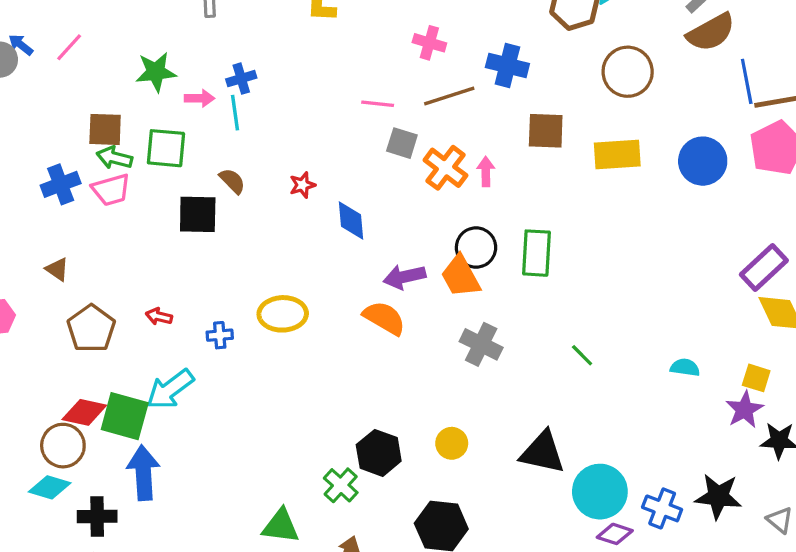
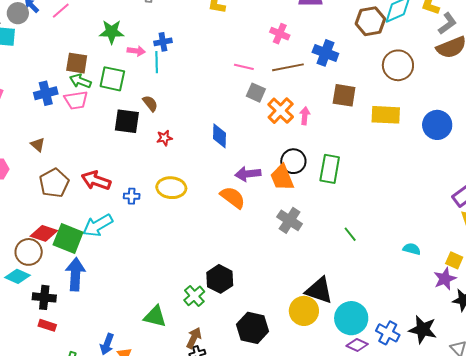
red star: (302, 185) -> (164, 138), moved
red arrow: (159, 316) -> (96, 180), size x1.8
yellow circle: (452, 443) -> (304, 311), moved, size x1.5

